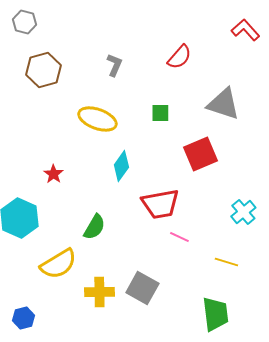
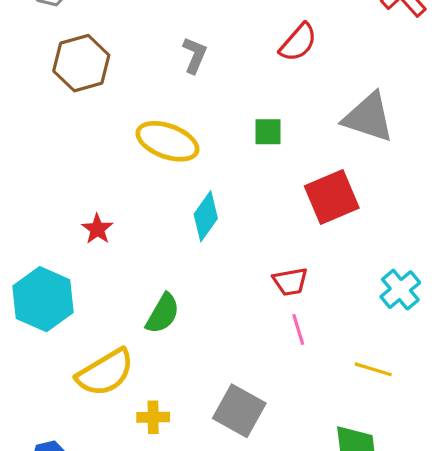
red trapezoid: (160, 204) -> (290, 282), moved, size x0.6
pink line: (179, 237) -> (298, 329), turned 48
yellow cross: (99, 292) -> (153, 417), moved, size x0.7

